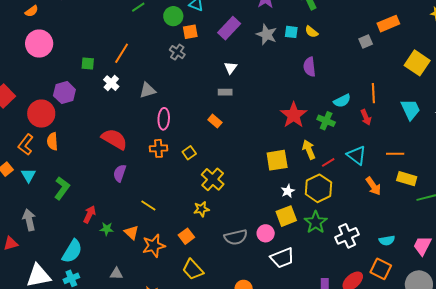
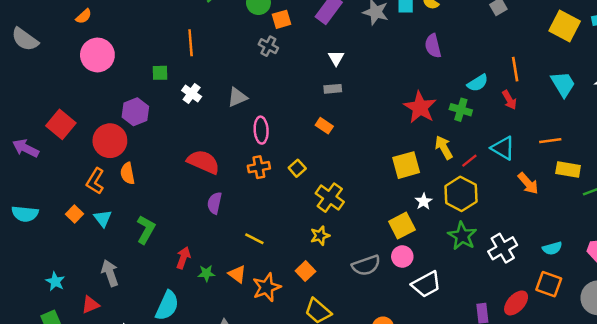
orange line: (122, 53) -> (191, 43), moved, turned -30
yellow square: (286, 216) -> (402, 226), moved

